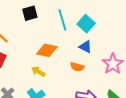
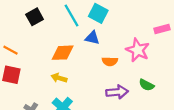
blue triangle: (85, 47) -> (92, 38), moved
orange semicircle: (77, 67) -> (110, 61), moved

